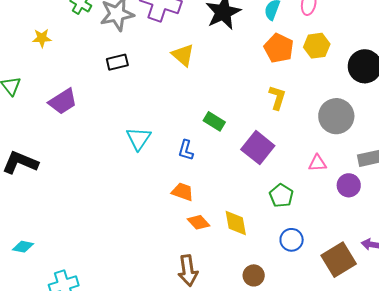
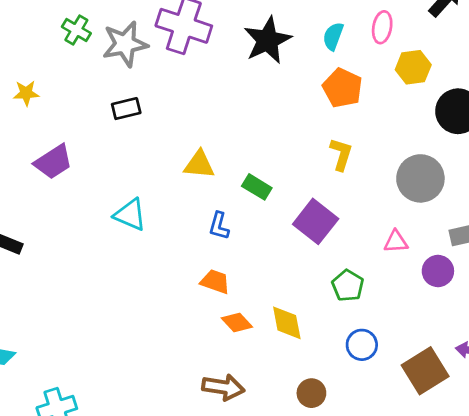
yellow star: (42, 38) -> (26, 93), moved
yellow hexagon: (317, 46) -> (413, 67), moved
yellow triangle: (183, 55) -> (199, 164), moved, turned -35
cyan triangle: (139, 139) -> (130, 215), moved, turned -40
brown arrow: (188, 271) -> (223, 387), turned -72

